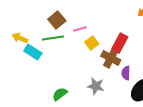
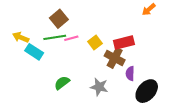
pink line: (80, 29) -> (71, 38), moved
red rectangle: (120, 43) -> (124, 42), turned 48
green semicircle: (60, 94) -> (62, 83), moved

